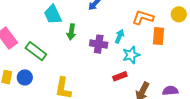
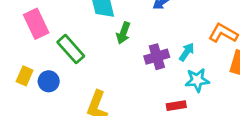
purple cross: (99, 44) -> (157, 57), turned -36

